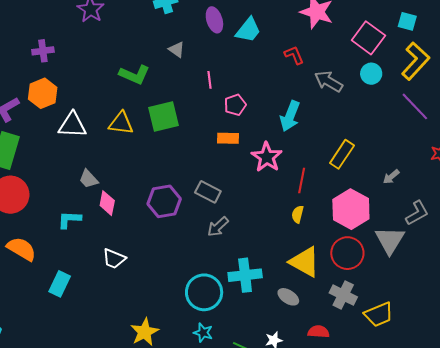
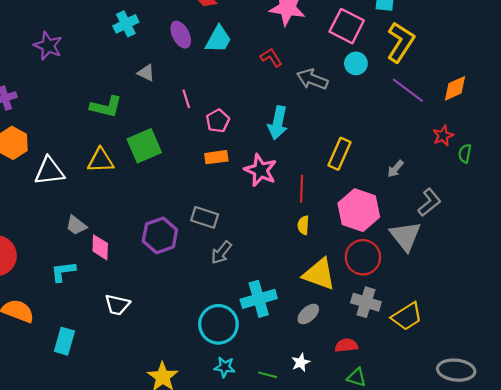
gray ellipse: (288, 297) -> (308, 314), turned -65

